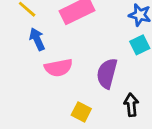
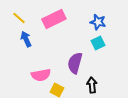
pink semicircle: (58, 68) -> (41, 75), moved

